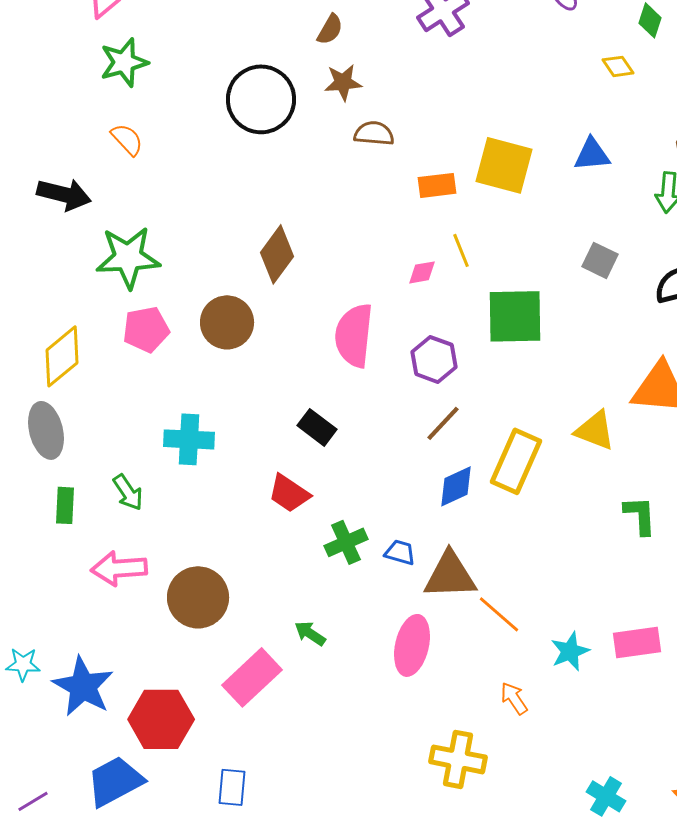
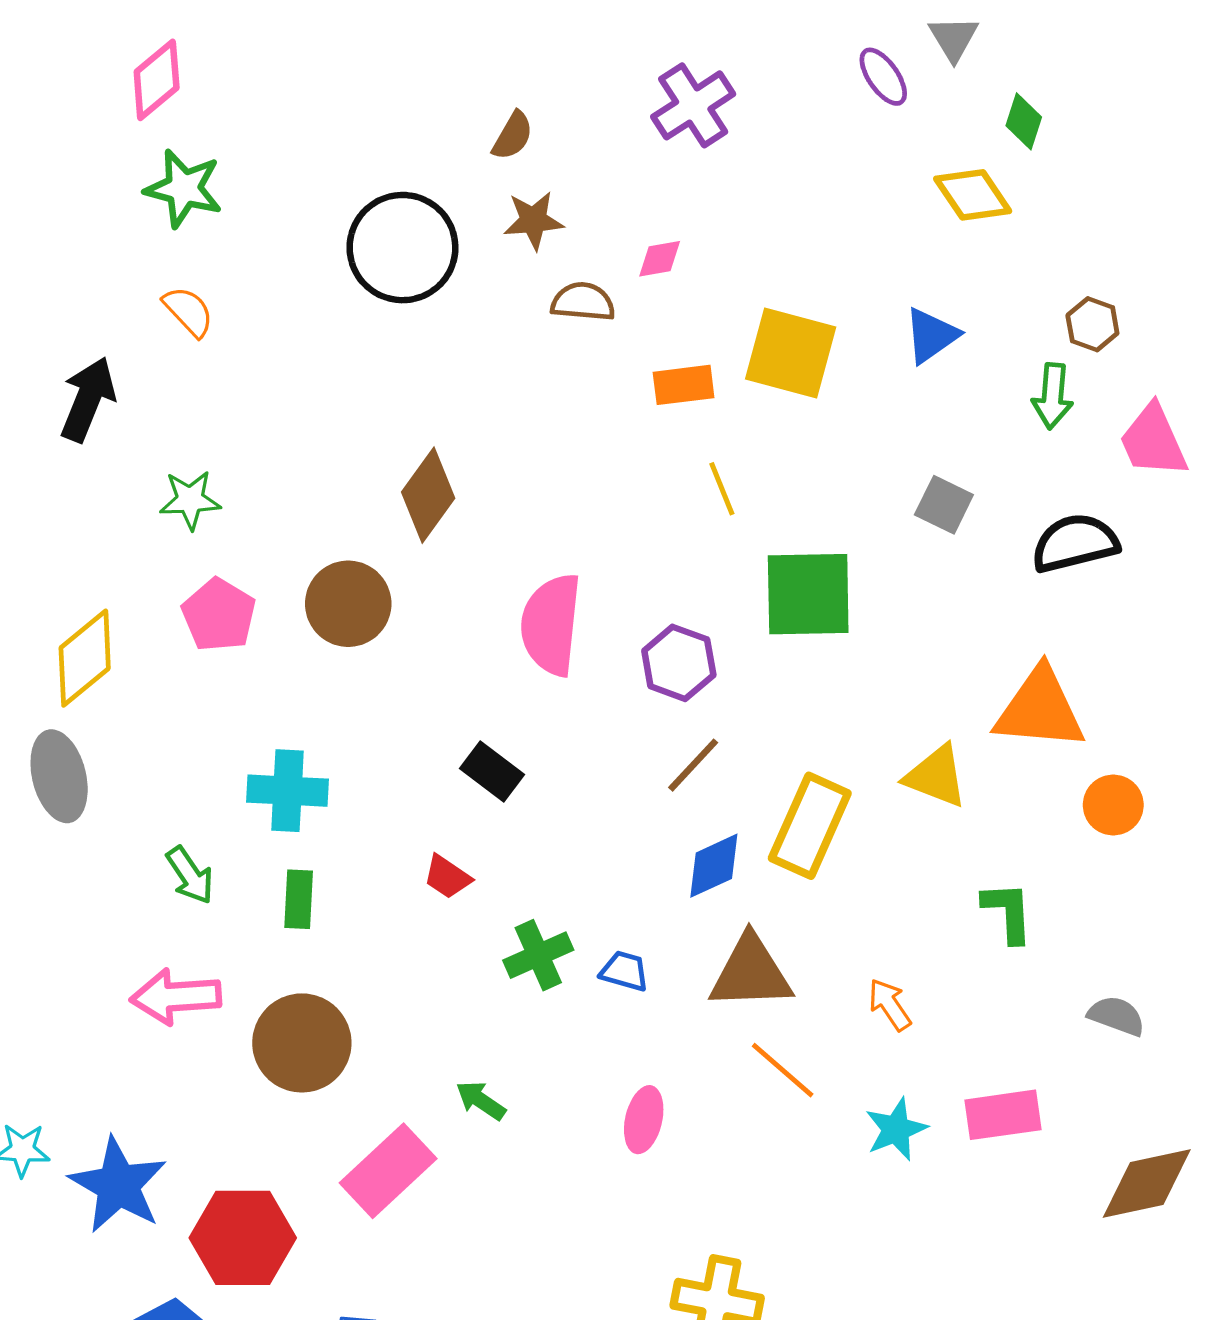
green star: (124, 62) -> (184, 188), turned 30
yellow diamond: (618, 66) -> (973, 195), size x1.5
blue triangle: (592, 154) -> (931, 335), turned -30
black arrow: (64, 194) -> (88, 399), turned -82
green star: (128, 257) -> (190, 500), size x0.6
pink diamond: (422, 272) -> (660, 259), moved
pink pentagon: (146, 329) -> (219, 615), turned -30
red trapezoid: (289, 493) -> (447, 877), size x0.7
green rectangle: (65, 505) -> (299, 899), moved
brown triangle: (450, 575) -> (751, 973), moved
pink ellipse: (412, 645) -> (644, 1120), size x0.7
orange arrow: (514, 698) -> (890, 1005), moved

